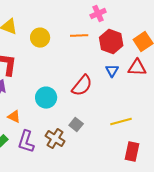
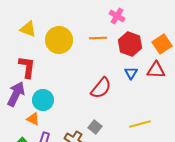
pink cross: (98, 14) -> (117, 16), turned -35
yellow circle: (40, 38) -> (59, 40), size x1.4
cyan circle: (46, 98) -> (43, 100), moved

